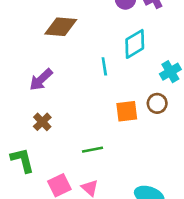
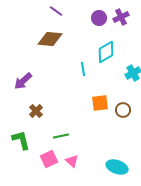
purple arrow: (41, 80) -> (23, 81), moved
brown circle: (157, 103) -> (123, 110), moved
green line: (92, 150) -> (61, 136), moved

